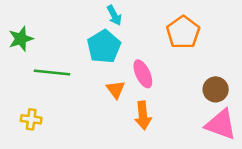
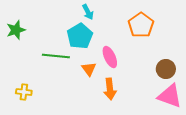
green line: (52, 73) -> (56, 56), moved

